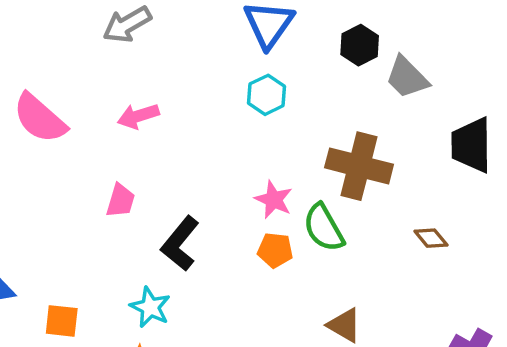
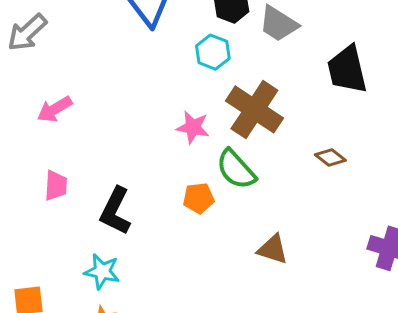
cyan hexagon: (267, 95) -> (213, 52), moved
brown cross: (359, 166) -> (254, 109), turned 32
pink star: (274, 200) -> (193, 127), moved

